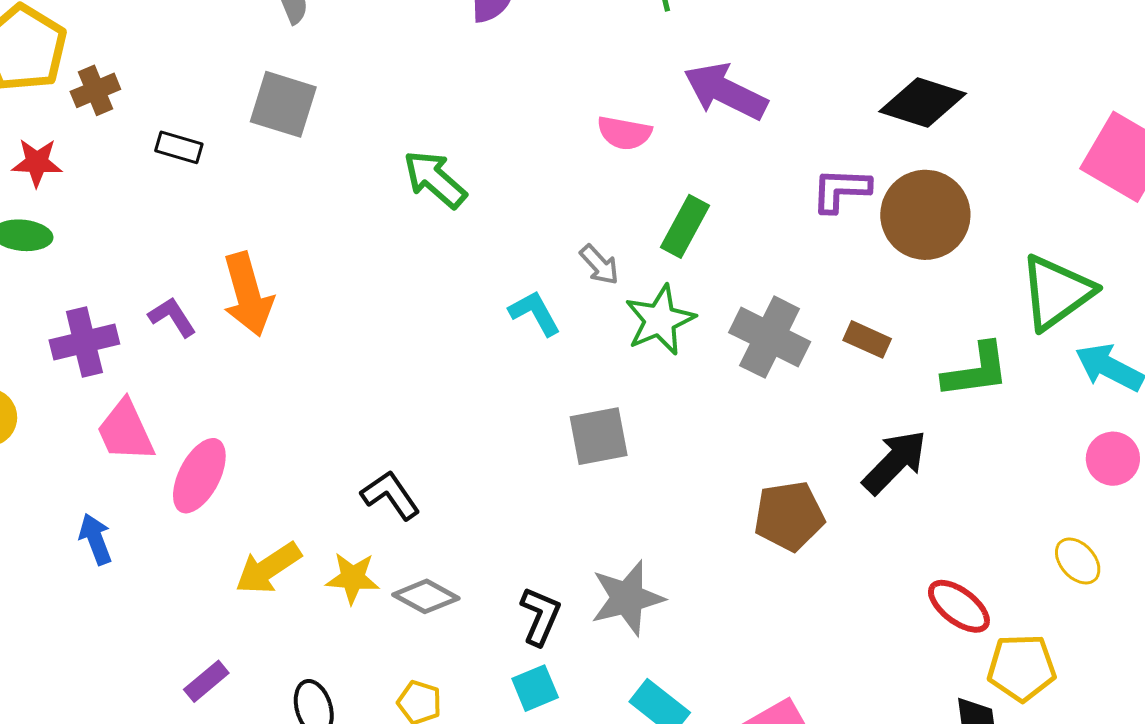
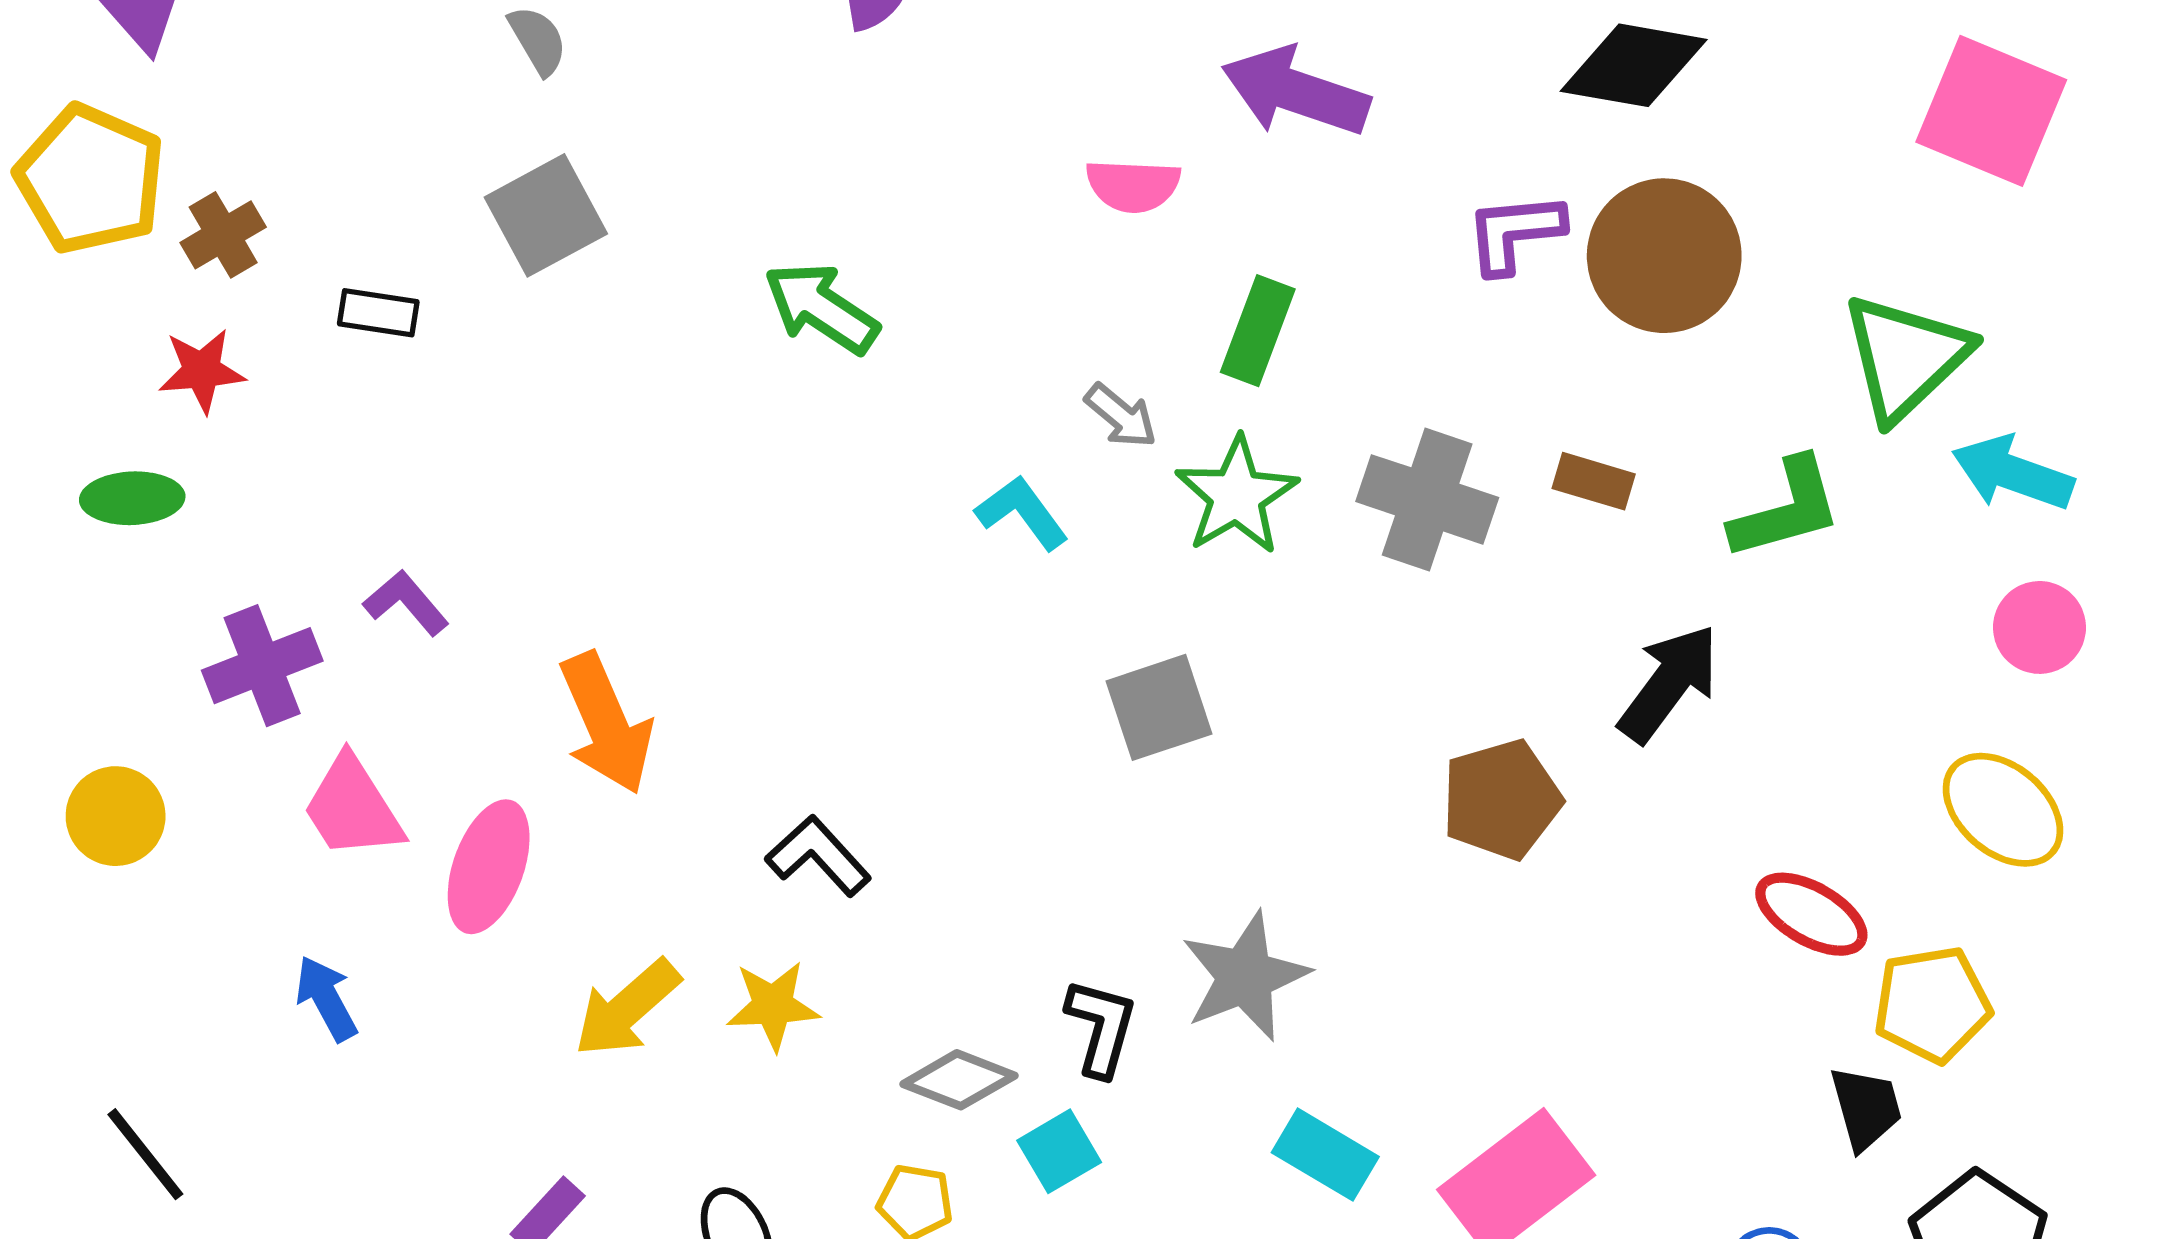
gray square: (283, 104) -> (546, 215), turned -38
red star: (37, 163) -> (202, 371), moved
orange arrow: (248, 294) -> (606, 723), moved
yellow ellipse: (1078, 561) -> (2003, 810), size x1.5
gray diamond: (426, 596) -> (959, 1080), moved
cyan square: (535, 688) -> (1059, 1151), moved

